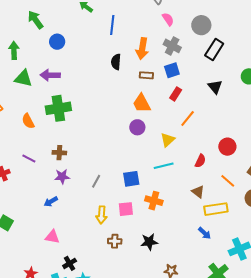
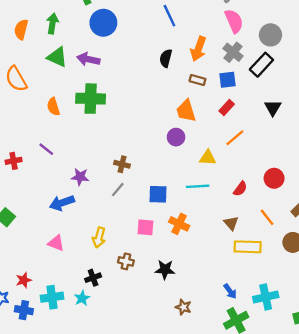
pink semicircle: (168, 19) -> (234, 21), size x1.5
blue line: (112, 25) -> (169, 16), turned -42
blue circle: (57, 42) -> (103, 23), size x1.5
black rectangle: (214, 49) -> (261, 65), moved
yellow triangle: (168, 140) -> (208, 158), turned 35
brown cross: (59, 153) -> (122, 164), moved
blue arrow: (51, 202) -> (62, 203), size x1.5
yellow arrow: (101, 215) -> (99, 237), moved
blue arrow: (205, 233) -> (230, 291), moved
black cross: (70, 263) -> (93, 278), moved

